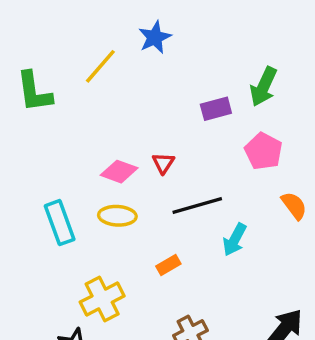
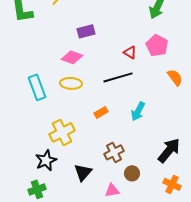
purple rectangle: (216, 109) -> (86, 31), moved
red triangle: (163, 163) -> (130, 52), moved, turned -32
cyan arrow: (235, 240) -> (138, 111), moved

